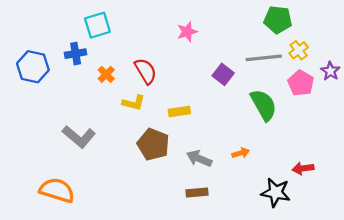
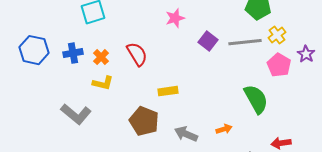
blue cross: (76, 54) -> (73, 53), moved
purple square: (223, 74) -> (208, 41), moved
yellow L-shape: (134, 103) -> (103, 83), moved
green semicircle: (264, 105) -> (256, 99), moved

